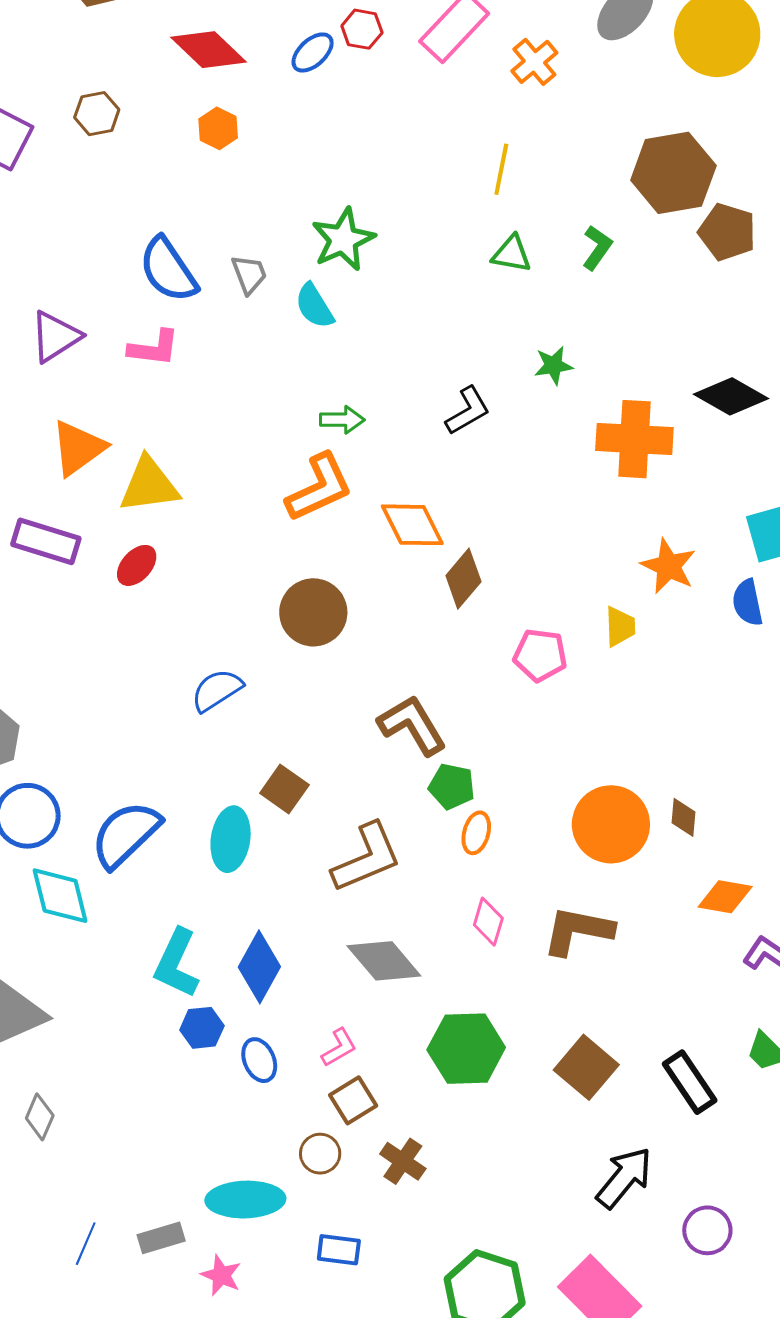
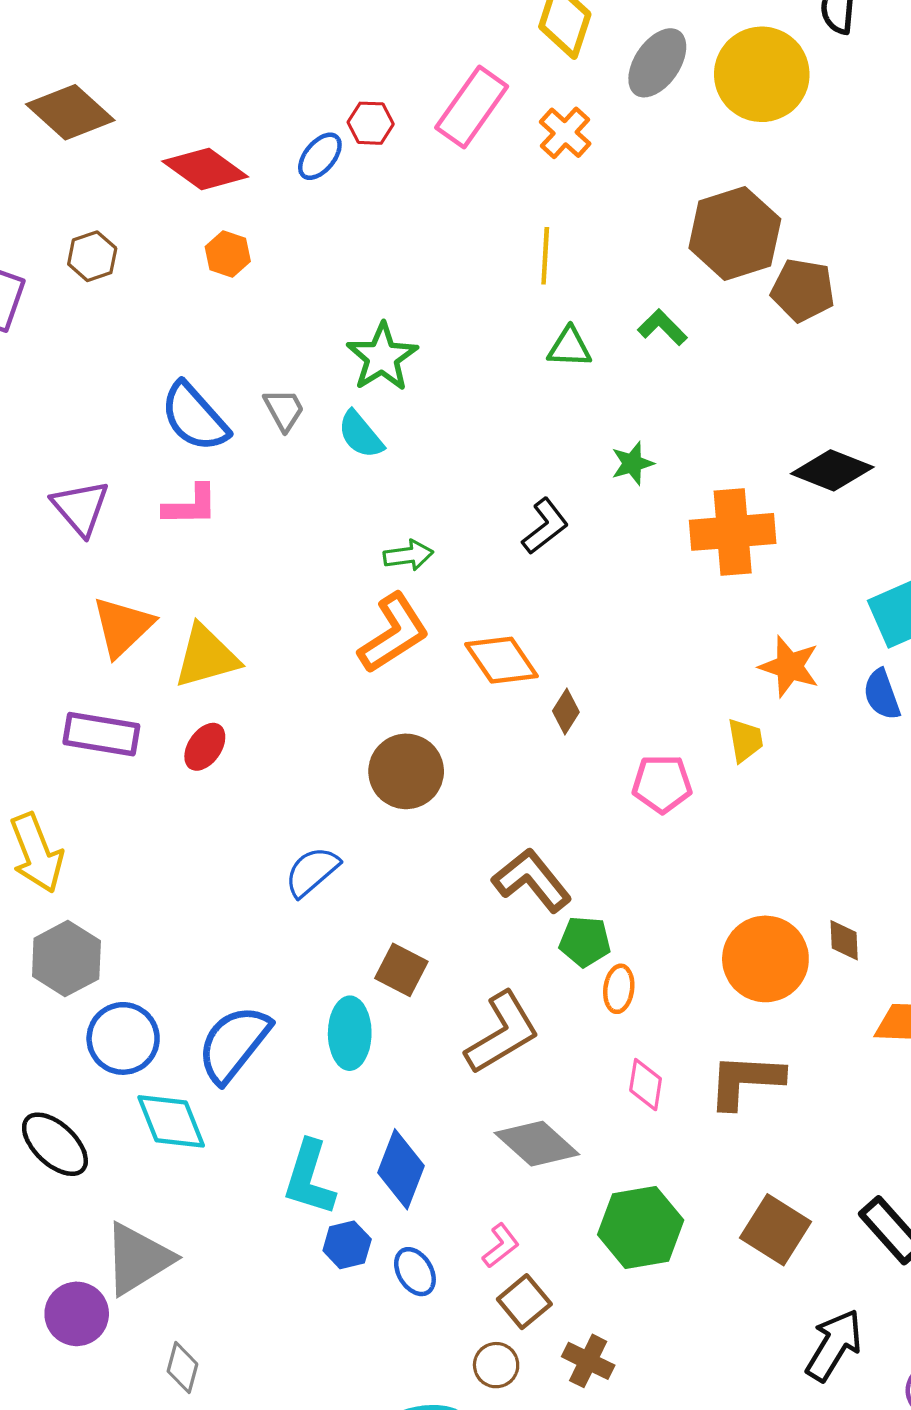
green L-shape: (597, 248) -> (662, 327), turned -72
purple triangle: (55, 337) -> (81, 508), turned -30
brown diamond: (463, 579) -> (566, 712), size x0.7

